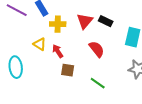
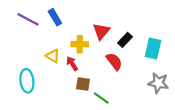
black rectangle: (106, 21) -> (125, 40), moved, turned -72
yellow cross: (58, 24) -> (80, 44), moved
green line: (98, 83) -> (101, 98), moved

